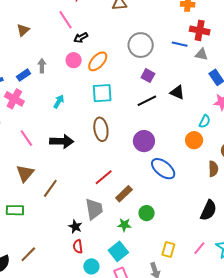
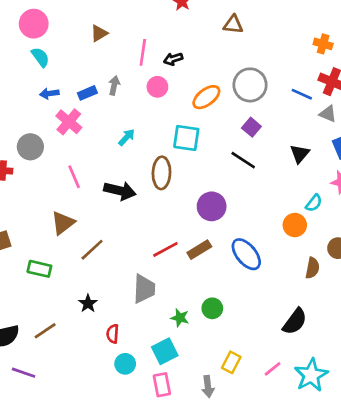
pink line: (65, 20) -> (143, 52), moved, turned 30
orange ellipse: (98, 61) -> (206, 97), moved
black triangle: (177, 92) -> (300, 154), moved, turned 35
black line: (147, 101) -> (243, 160), turned 48
brown ellipse: (101, 129) -> (161, 173), moved
purple circle: (144, 141) -> (212, 206), moved
brown rectangle: (124, 194) -> (199, 250), moved
black star: (75, 227) -> (88, 303), moved

